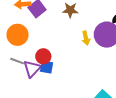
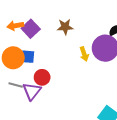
blue square: (47, 67) -> (28, 57), moved

